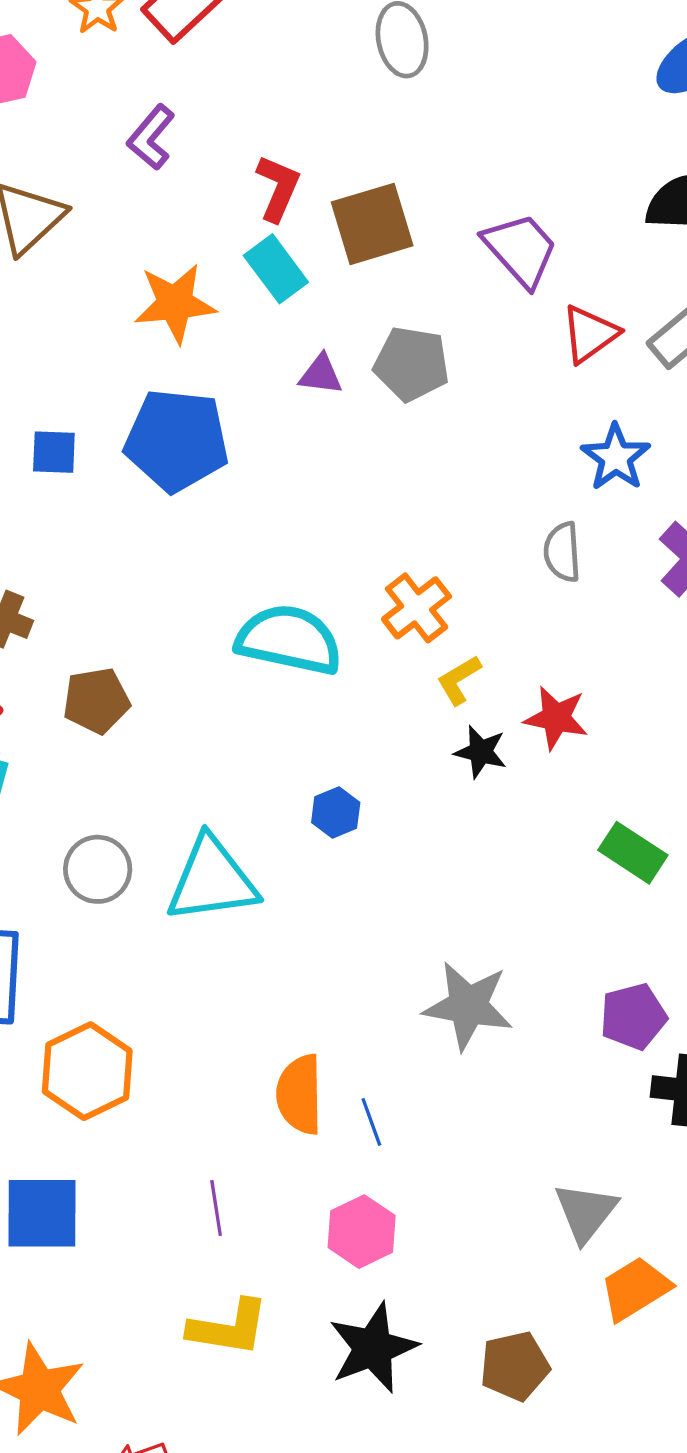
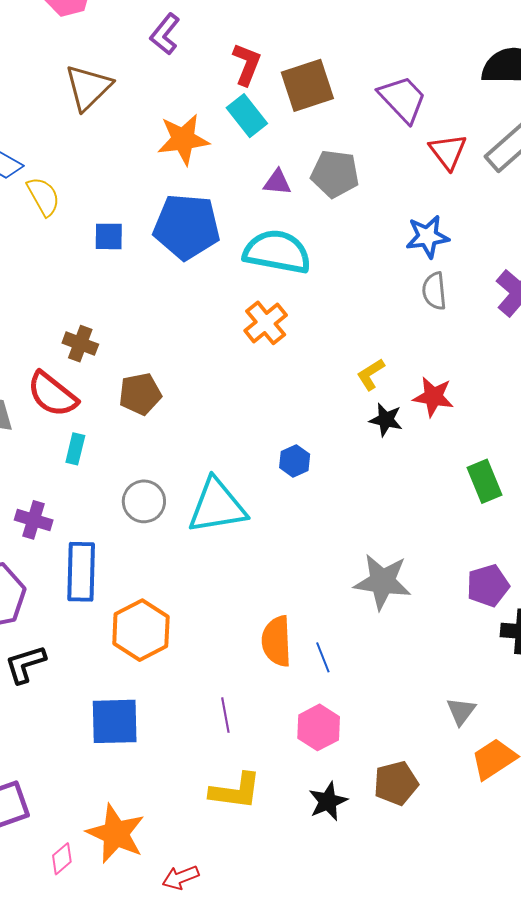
red triangle: (590, 334) -> (448, 152), turned -30
blue star: (616, 457) -> (427, 237), moved, turned 30
orange cross: (417, 608) -> (266, 323), moved
cyan semicircle: (289, 640) -> (277, 252), moved
green rectangle: (633, 853) -> (485, 481), turned 36
gray triangle: (586, 1212) -> (461, 711), size x0.7
black star: (373, 1348) -> (328, 801), size x0.7
brown pentagon: (515, 1366) -> (396, 783), moved

